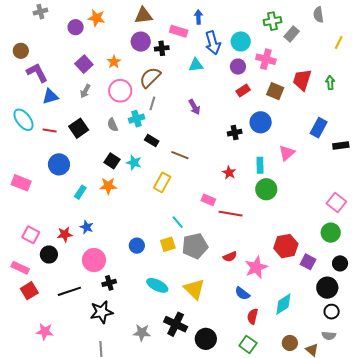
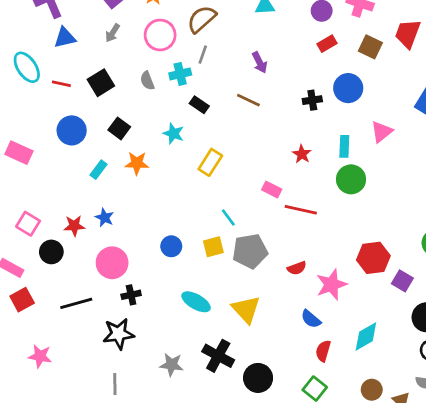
brown line: (180, 155) -> (248, 100), moved
black square: (112, 161) -> (119, 128), moved

